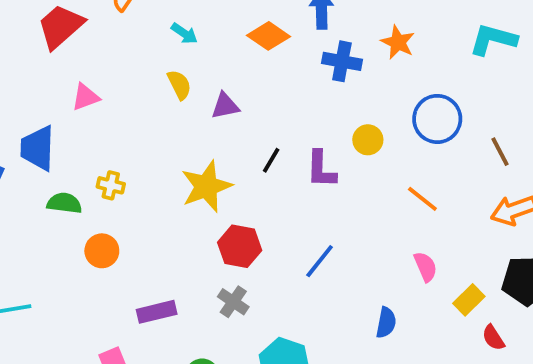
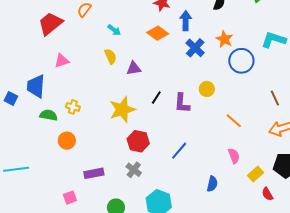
blue cross: (342, 61) -> (195, 48), turned 30
blue circle: (437, 119) -> (241, 61), moved

